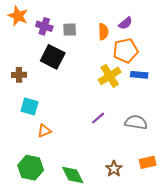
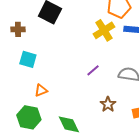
orange triangle: (44, 131) -> (41, 90), moved
brown star: (114, 169) -> (108, 104), moved

